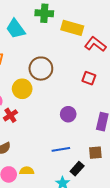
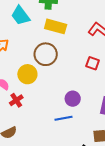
yellow rectangle: (72, 28) -> (56, 26), moved
blue line: (61, 149) -> (64, 118), moved

